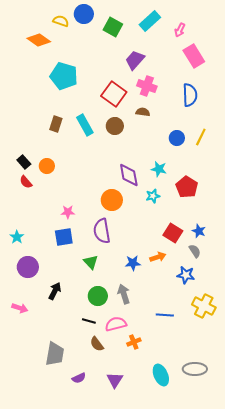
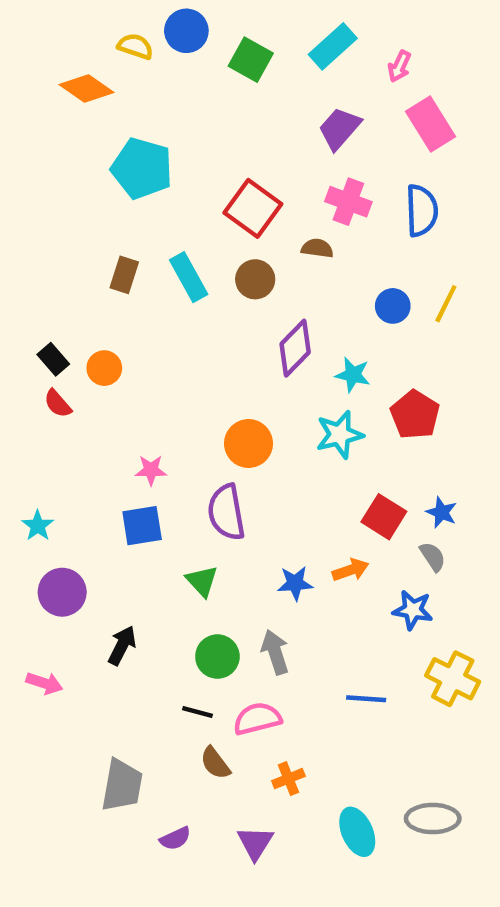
purple trapezoid: (135, 60) -> (339, 128), moved
pink cross: (147, 86) -> (348, 202), moved
purple diamond: (129, 175) -> (295, 348), moved, turned 55
cyan star: (153, 196) -> (339, 435), size x1.5
orange cross: (134, 342) -> (288, 779), moved

